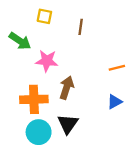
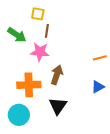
brown line: (81, 27) -> (47, 31), moved
cyan circle: (39, 132) -> (19, 115), moved

